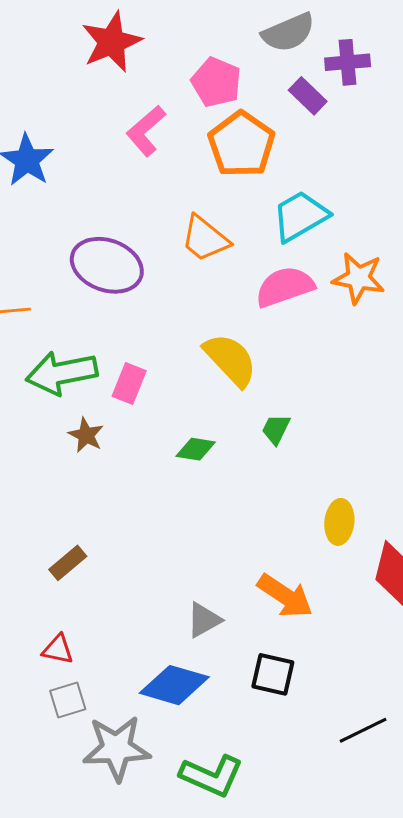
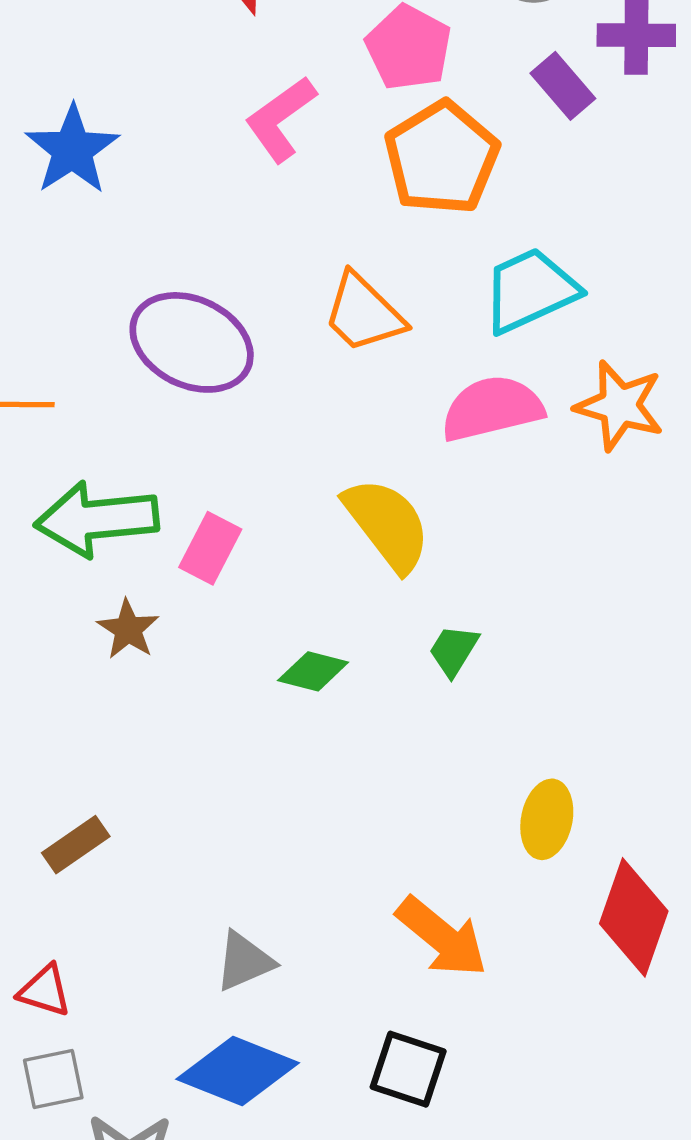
gray triangle: (204, 620) -> (244, 961), moved

